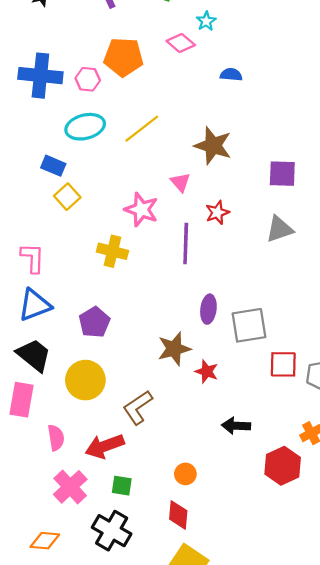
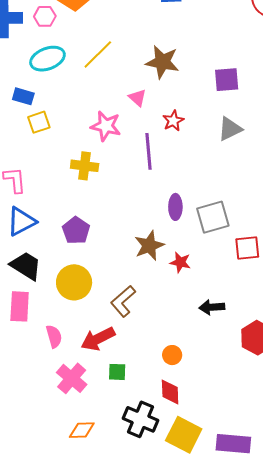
yellow square: (67, 197) -> (39, 122), turned 30
black cross: (112, 531) -> (140, 419), moved
orange diamond: (45, 541) -> (82, 430), moved

